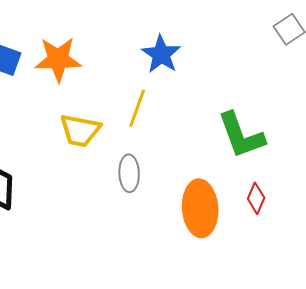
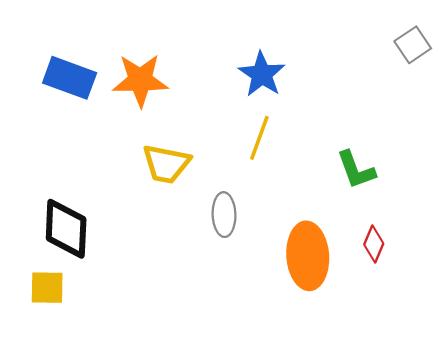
yellow line: (137, 108) -> (259, 138), moved
green L-shape: (241, 135) -> (356, 170), size x0.7

